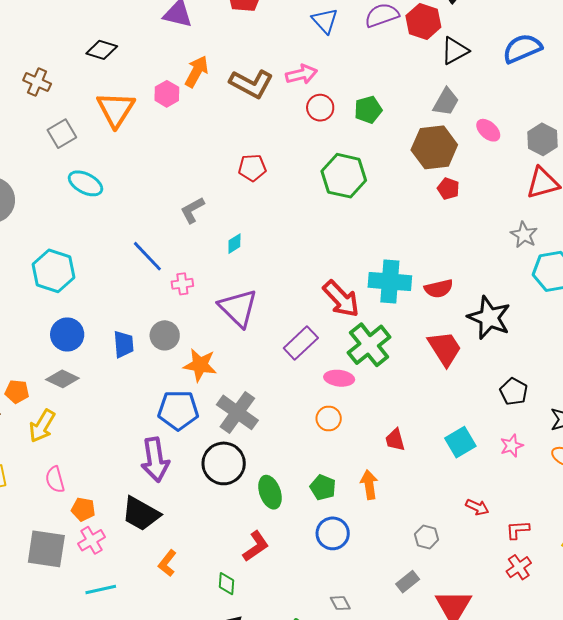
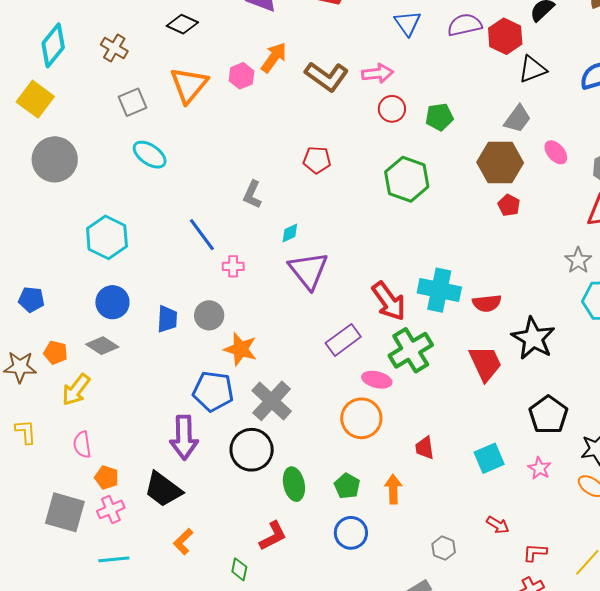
gray L-shape: (192, 210) -> (252, 195), turned -44
purple triangle: (238, 308) -> (308, 270), moved
black pentagon: (514, 392) -> (548, 415), size x1.4
orange circle: (329, 418) -> (361, 418), size x1.6
pink star: (512, 446) -> (540, 468), turned -30

